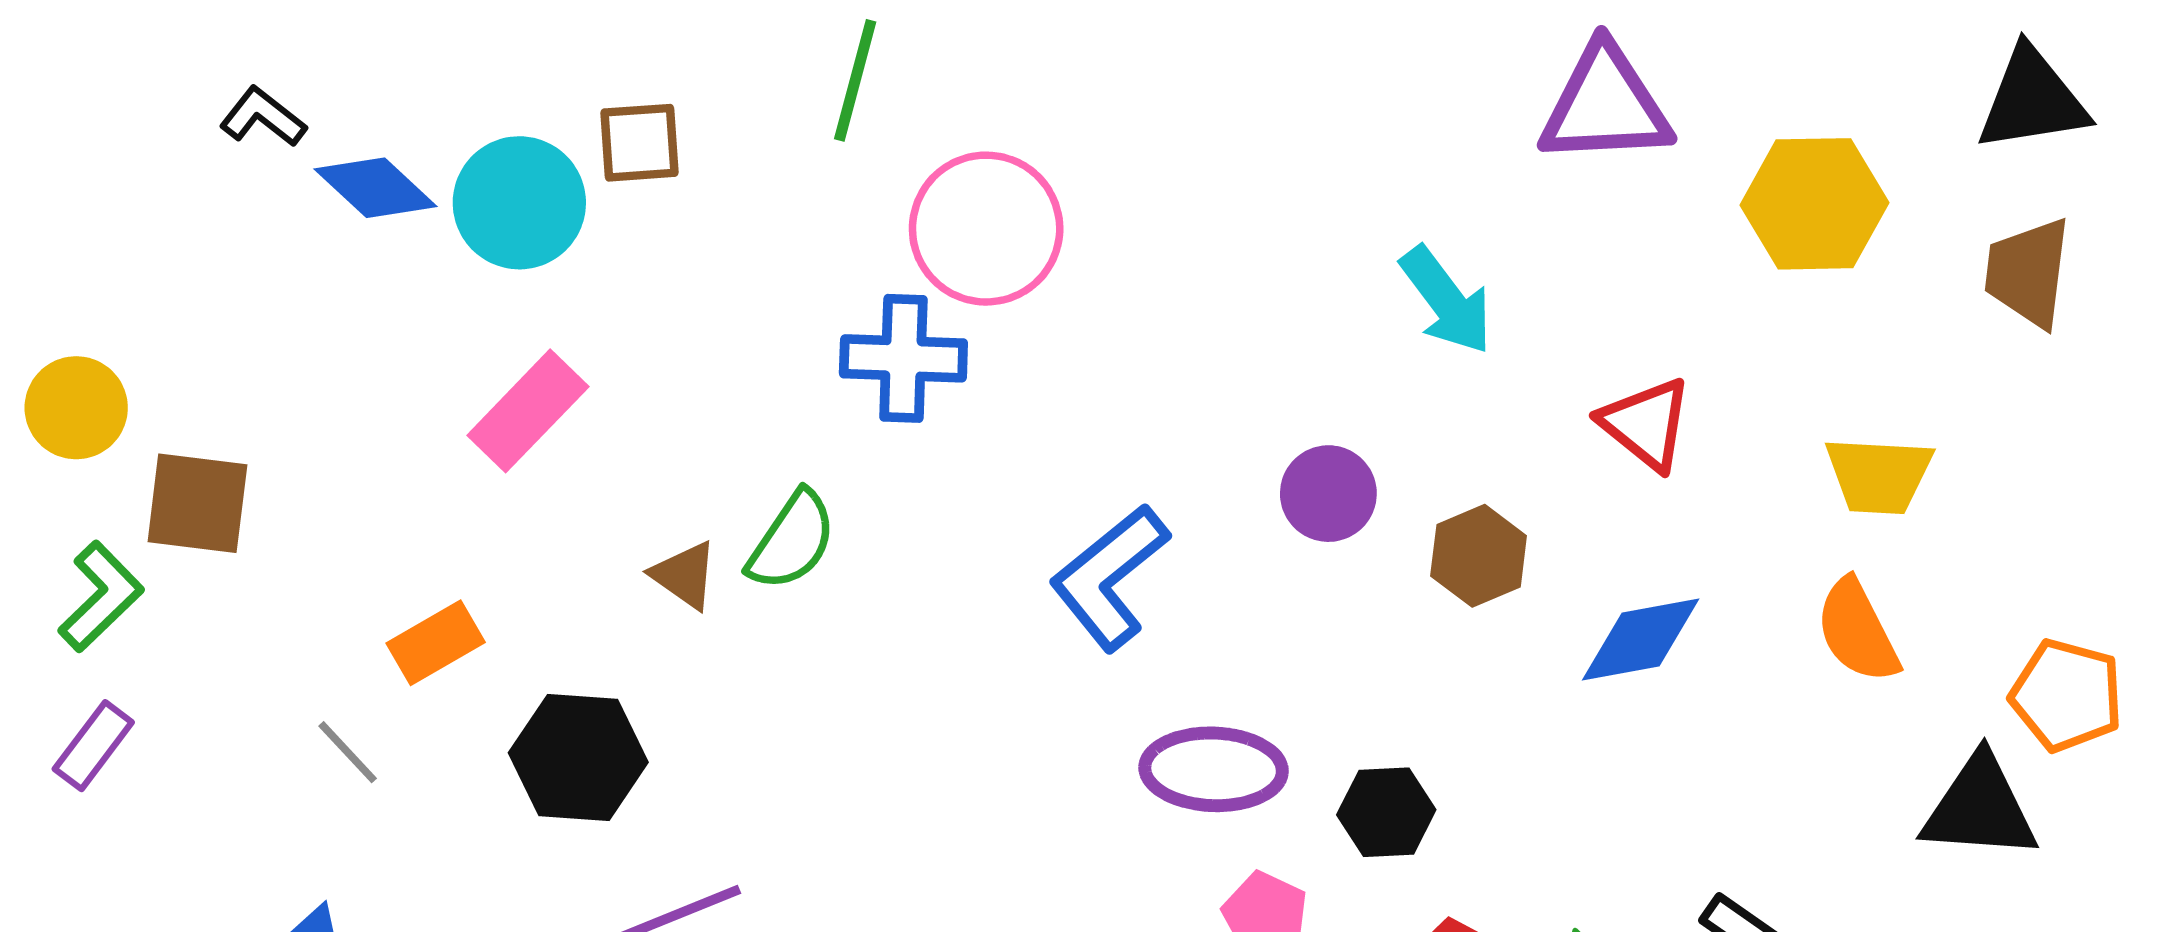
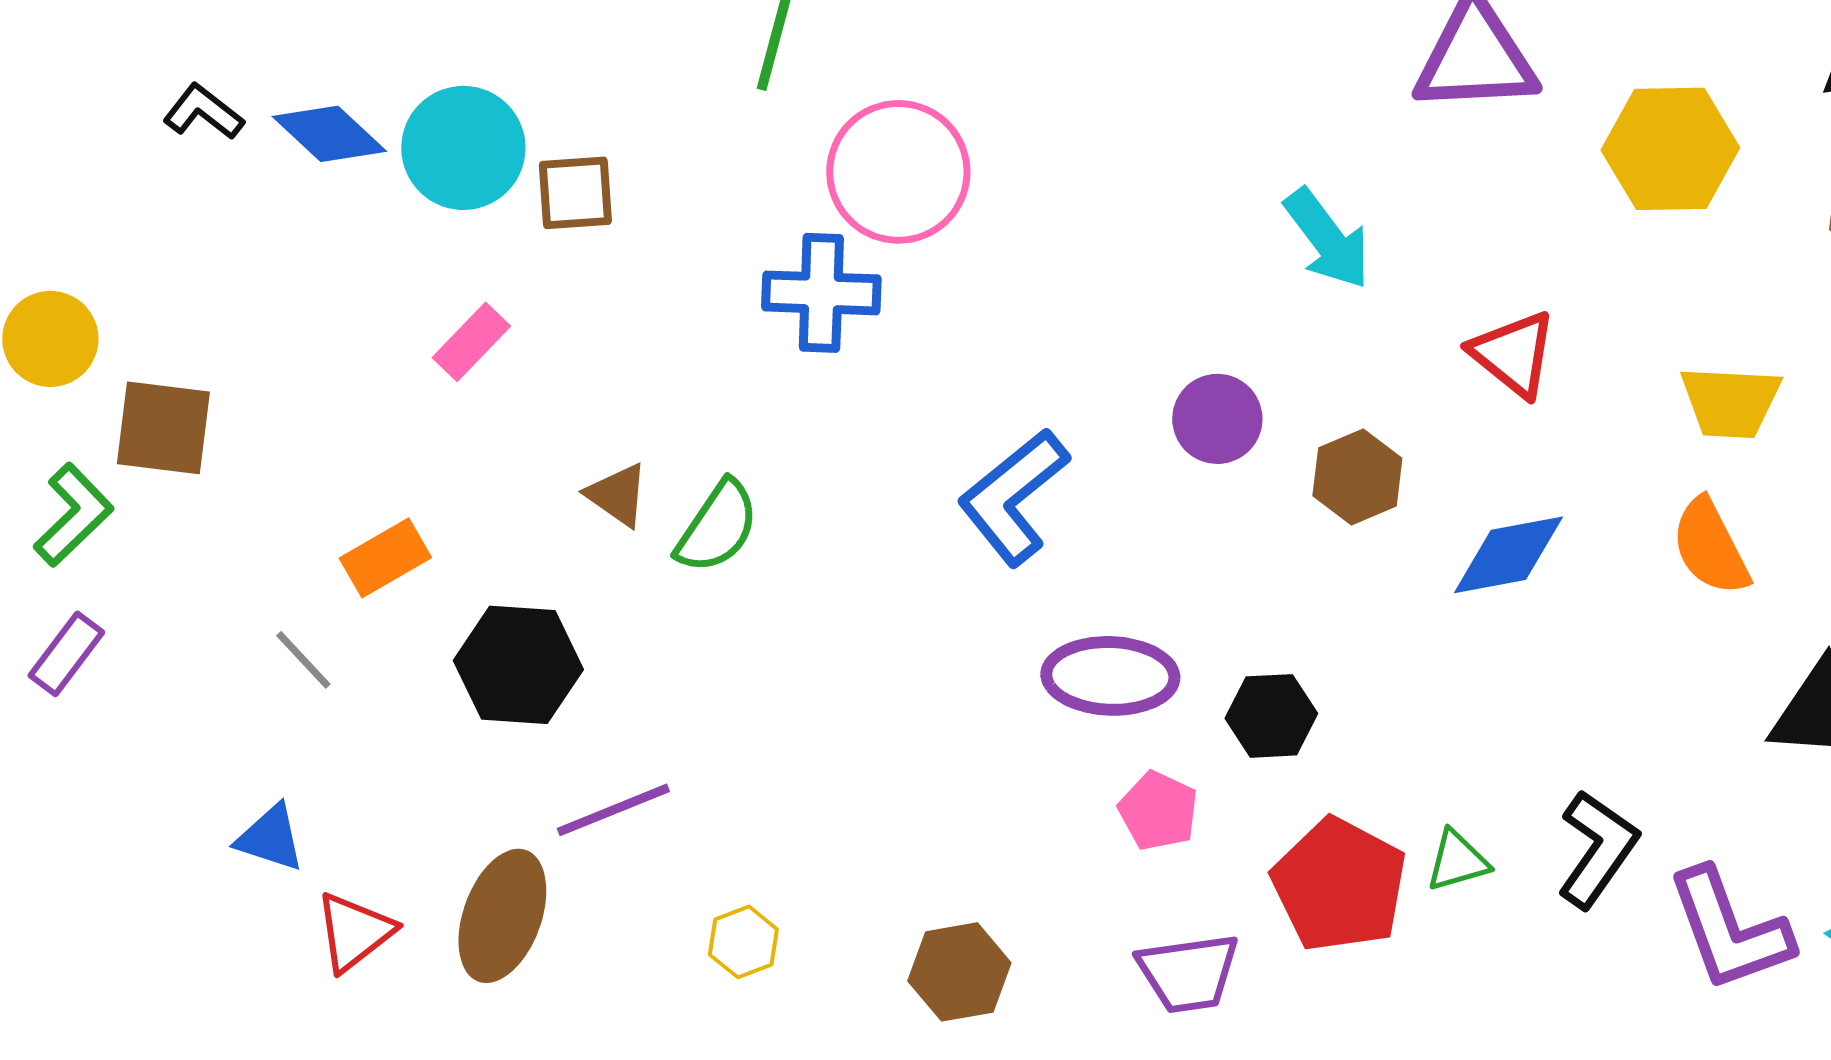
black L-shape: (263, 117) -> (203, 112), moved
brown square: (640, 143) -> (575, 193), moved
pink rectangle: (528, 411) -> (471, 342), size x0.7
green semicircle: (792, 541) -> (717, 527), moved

